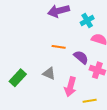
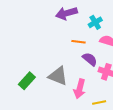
orange line: (59, 47) -> (78, 42), moved
gray triangle: (49, 73) -> (58, 76), size x1.5

